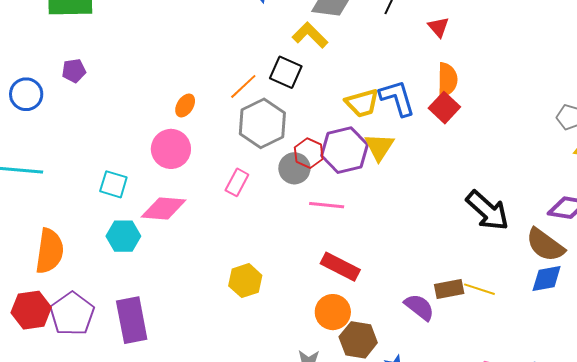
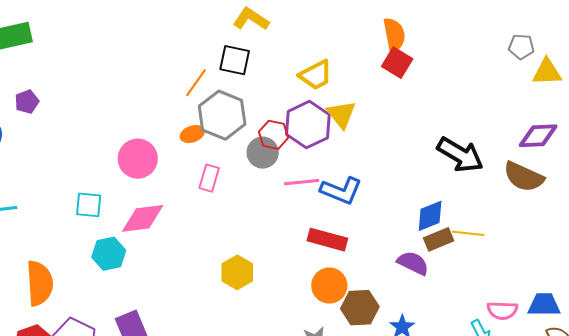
blue L-shape: (397, 98) -> (341, 191), moved, turned 141
orange ellipse: (185, 105) -> (192, 134), moved, turned 50
blue diamond: (547, 278) -> (430, 216), moved

